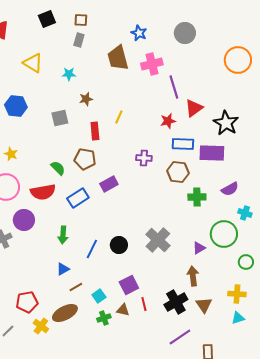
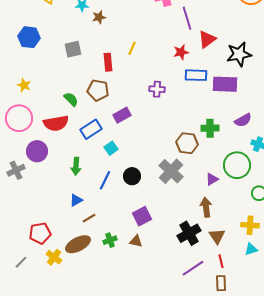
brown star: (86, 99) -> (99, 17), moved
black star: (226, 123) -> (239, 54), turned 30
brown hexagon: (178, 172) -> (187, 143), moved
cyan square: (99, 296) -> (111, 148), moved
red line: (144, 304) -> (221, 261), moved
green cross: (104, 318) -> (110, 240), moved

